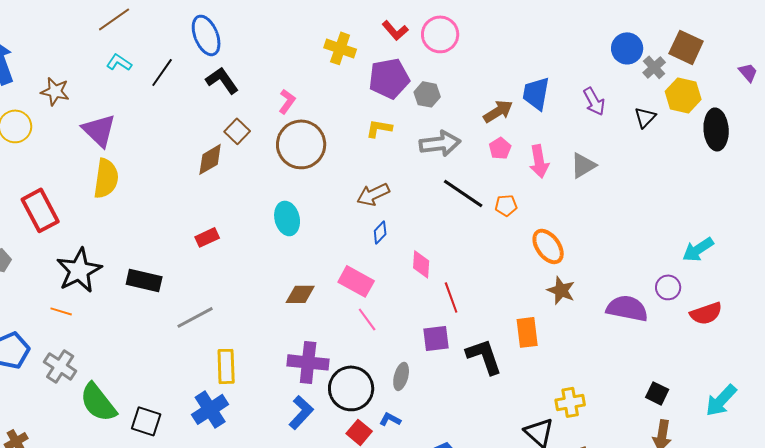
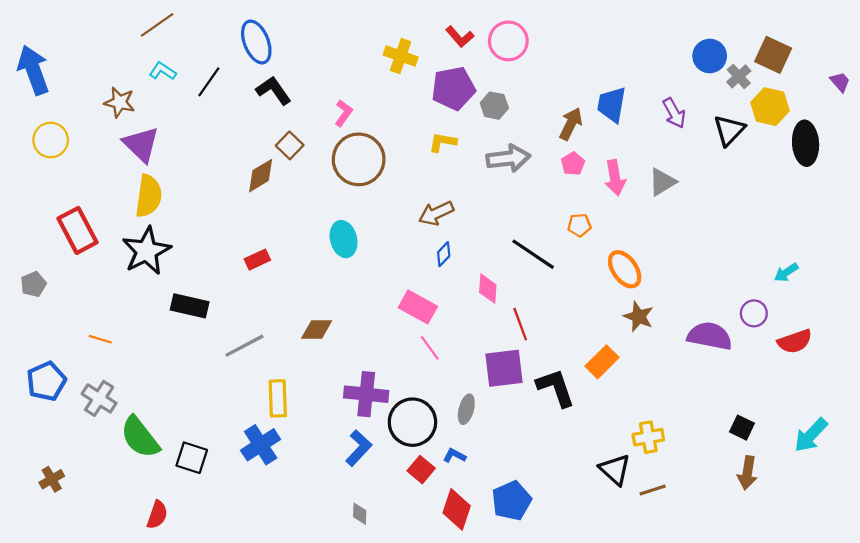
brown star: (55, 91) -> (120, 102), moved
brown arrow: (498, 111) -> (571, 124), turned -32
black triangle: (645, 117) -> (729, 130), size x1.4
black line: (463, 193) -> (533, 254), moved
cyan arrow: (698, 249) -> (786, 272), size x0.7
black star: (79, 270) -> (146, 251), moved
brown diamond: (300, 294) -> (317, 330), moved
orange rectangle: (527, 332) -> (602, 362), turned 52
purple square: (436, 338) -> (504, 368), size x1.4

